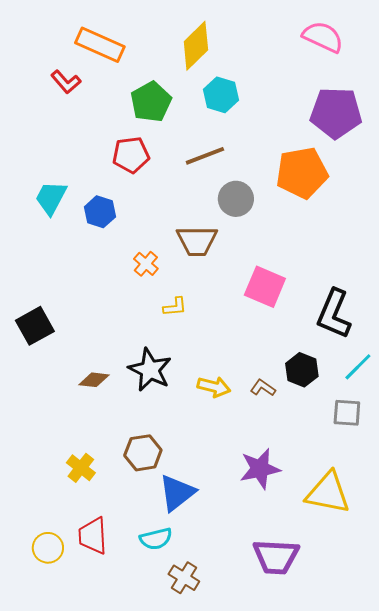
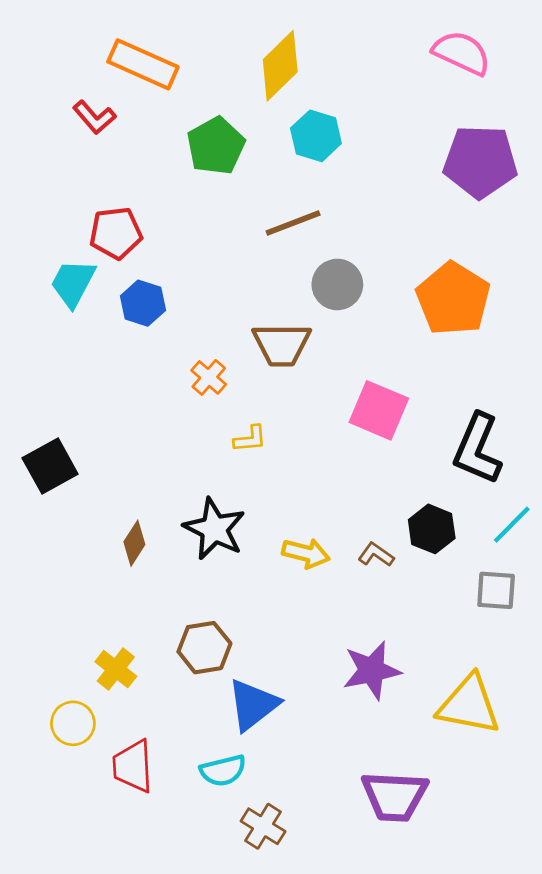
red pentagon: (131, 155) -> (116, 233), moved
orange pentagon: (302, 173) -> (453, 299), moved, turned -30
brown diamond: (94, 380) -> (134, 543), turned -64
yellow circle: (48, 548) -> (73, 723), moved

